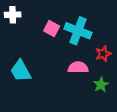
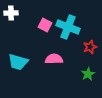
pink semicircle: (78, 67) -> (54, 59), moved
cyan trapezoid: (21, 71) -> (18, 62), turned -45

